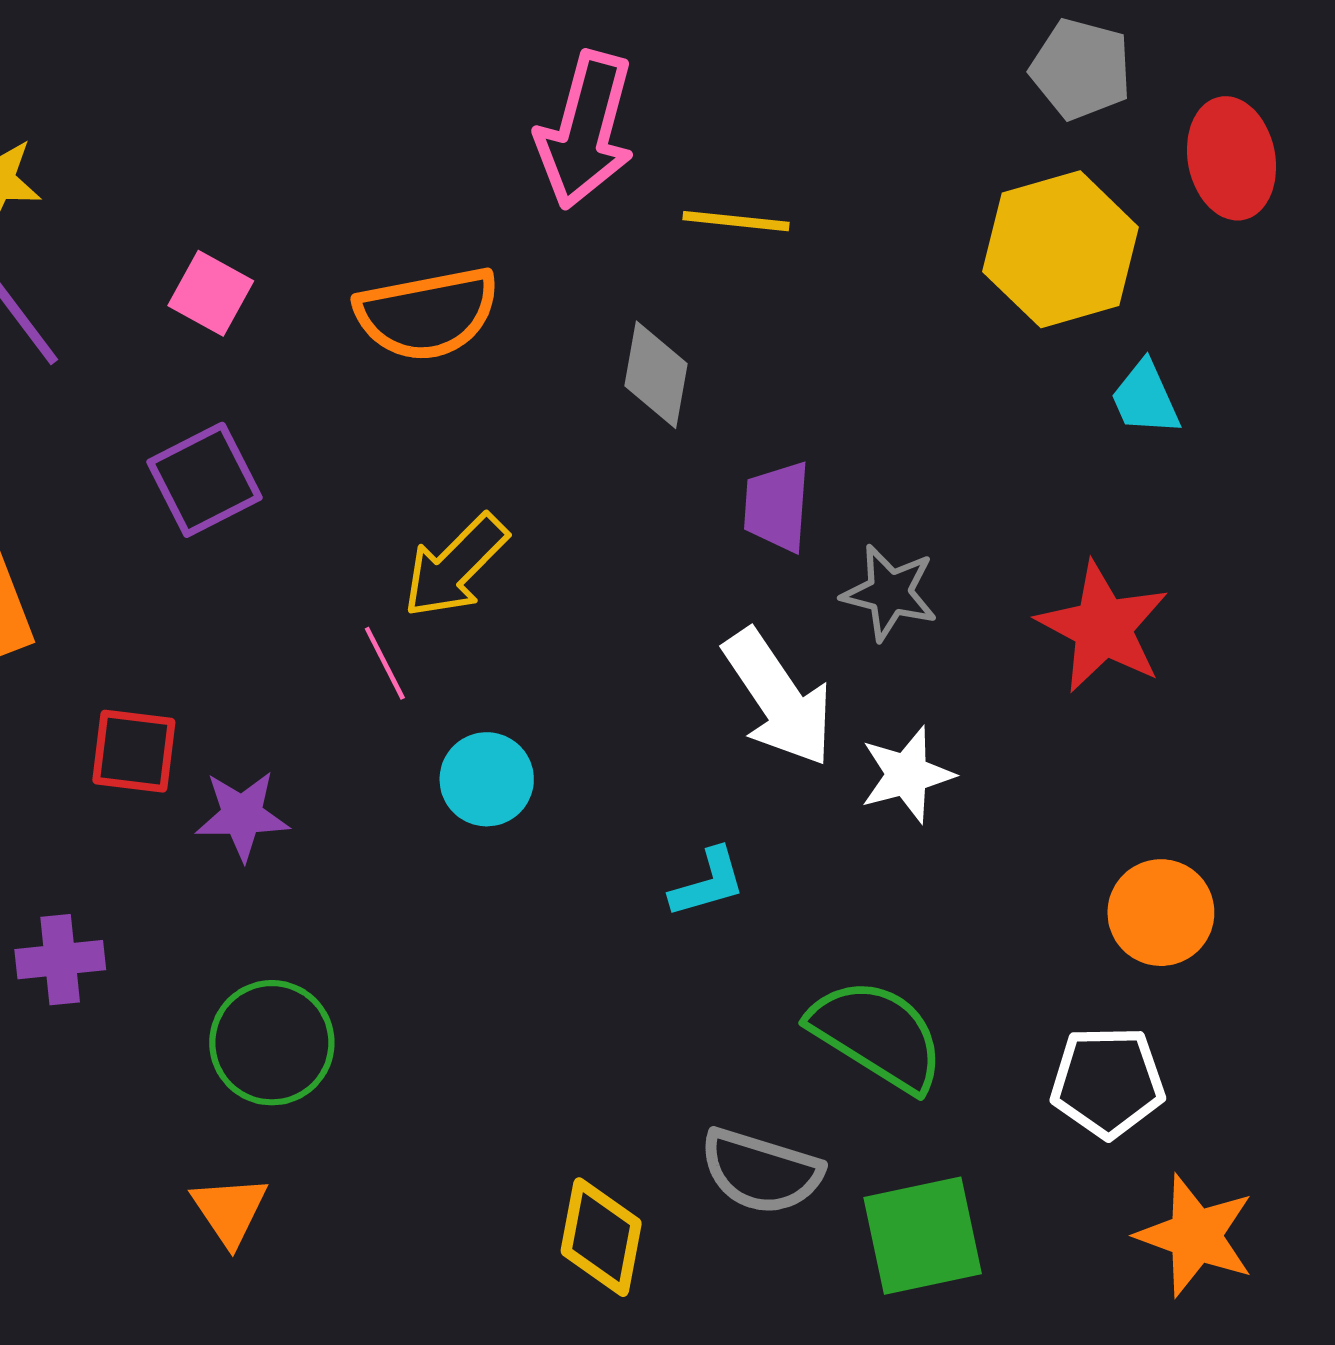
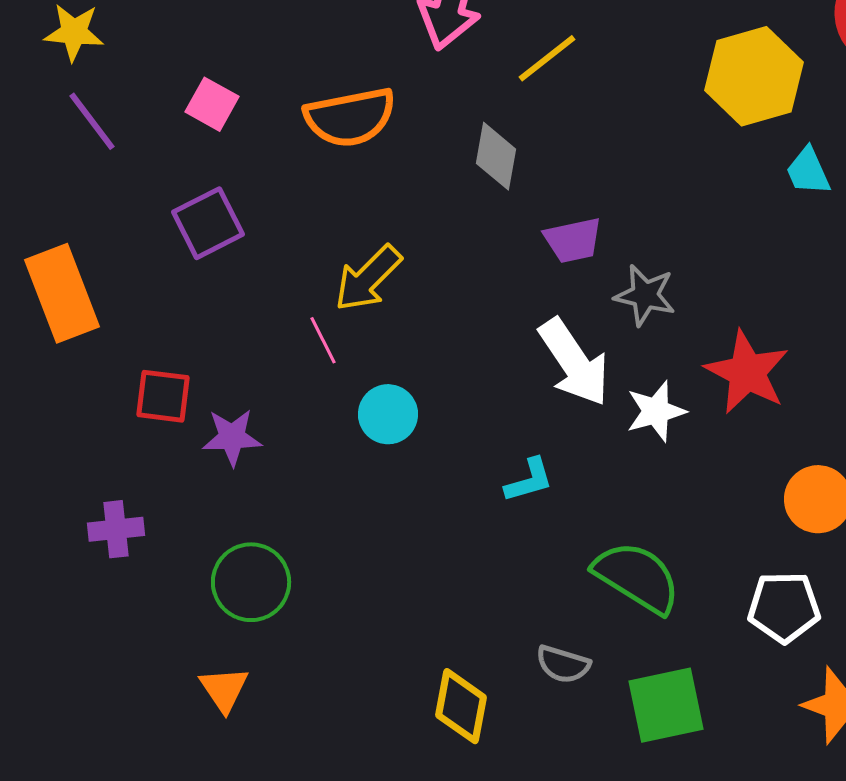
yellow line: (736, 221) -> (547, 58), turned -44
purple trapezoid: (777, 506) -> (573, 240), turned -106
red star: (1103, 627) -> (747, 372), moved
gray semicircle: (761, 1171) -> (563, 664), size x0.7

